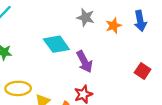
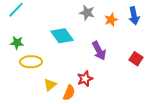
purple arrow: (84, 62) -> (99, 51), moved
yellow ellipse: (18, 88) -> (31, 62), moved

